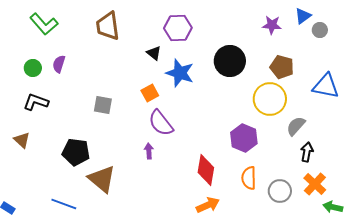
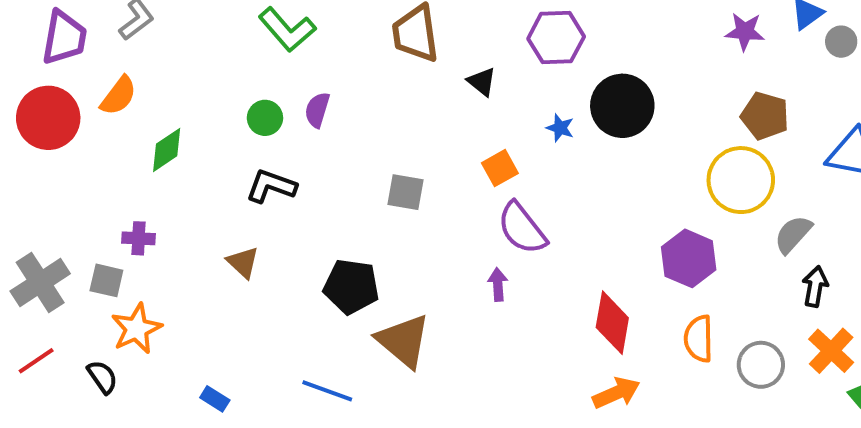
black triangle: (154, 53) -> (482, 82), moved
black circle: (230, 61) -> (622, 106), moved
blue star: (180, 73) -> (560, 128), size x0.5

